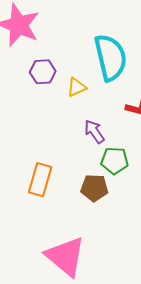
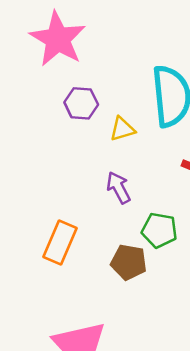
purple arrow: (94, 132) -> (119, 188), moved

